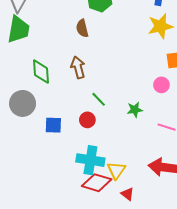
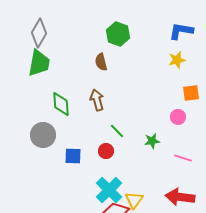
yellow star: (160, 26) -> (177, 60), size x0.7
cyan cross: (90, 160) -> (109, 190), turned 36

